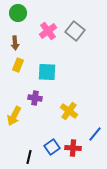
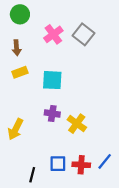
yellow rectangle: (18, 65) -> (20, 72), turned 48
purple cross: (35, 98) -> (52, 113), moved
blue line: (95, 134) -> (105, 161), moved
blue square: (52, 147) -> (58, 164), turned 35

